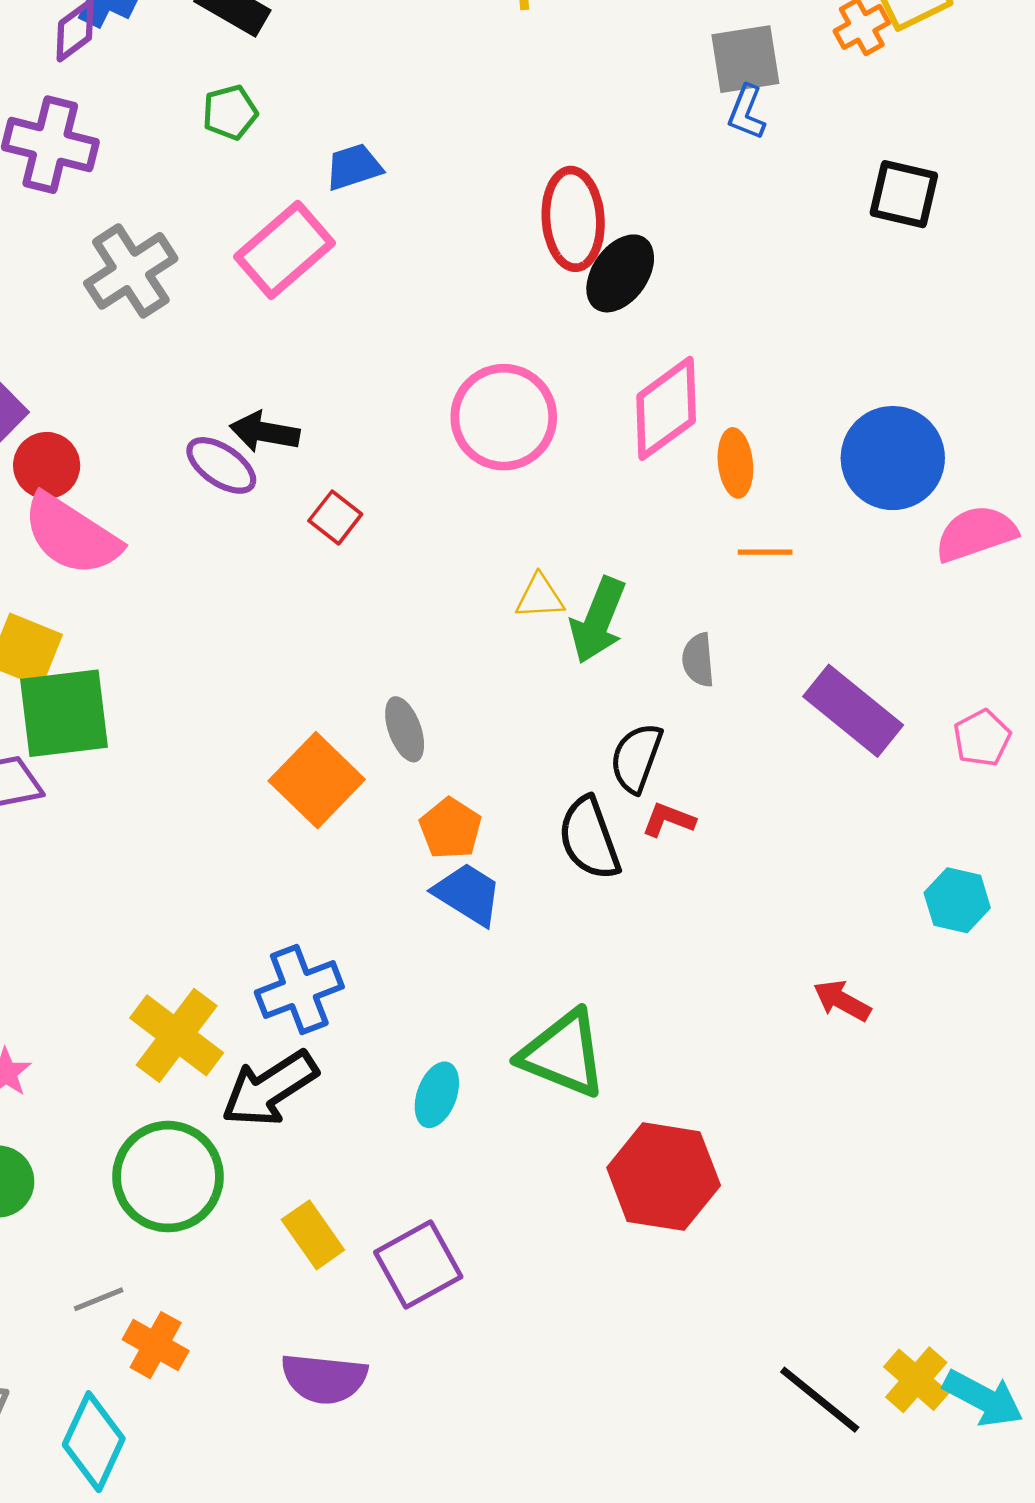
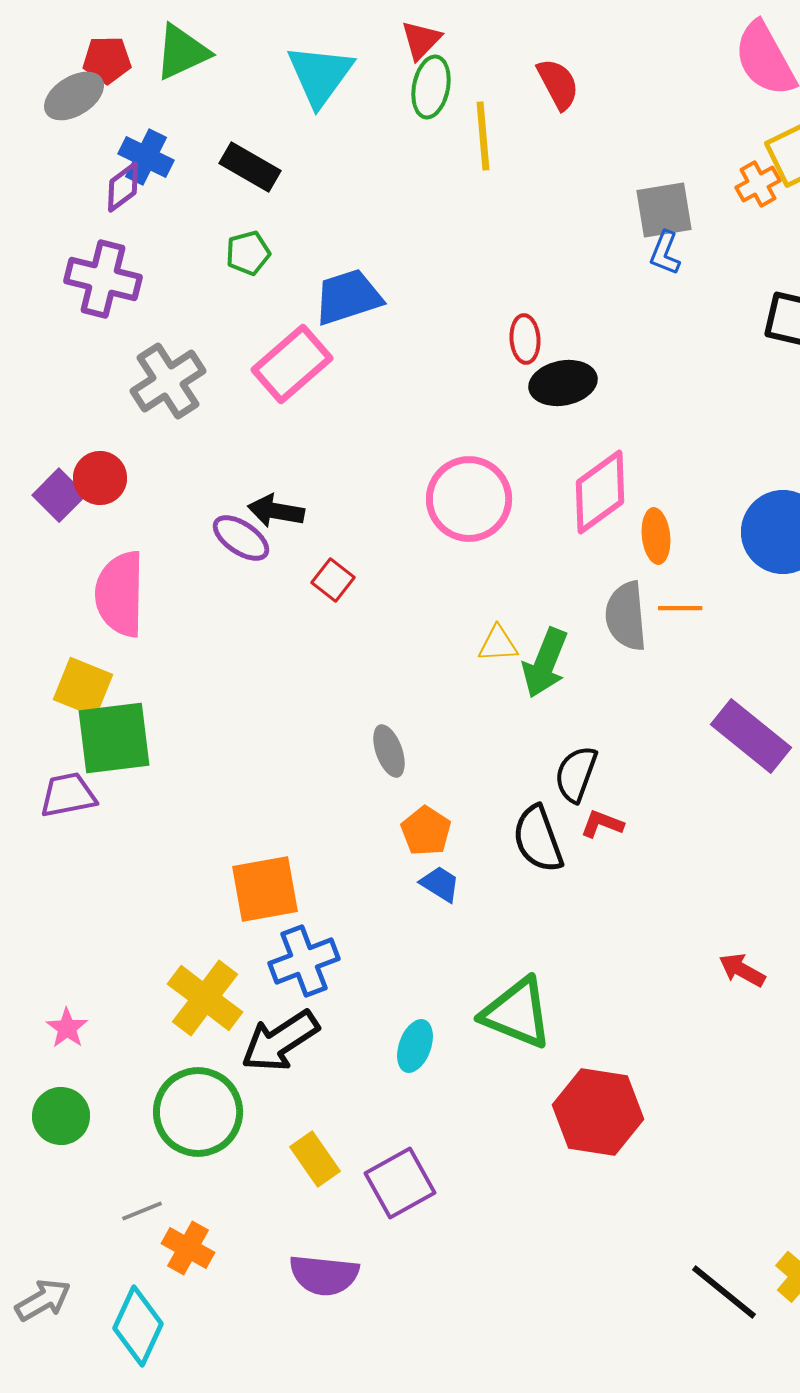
blue trapezoid: (354, 167) -> (348, 297), size x1.5
red ellipse: (573, 219) -> (525, 339), size x0.6
black ellipse: (620, 273) -> (563, 383), turned 44
red circle: (47, 465) -> (100, 478), moved
pink semicircle: (71, 535) -> (120, 594), turned 58
gray semicircle: (698, 660) -> (626, 616), moved, size x1.6
orange square: (317, 780) -> (265, 889), moved, turned 36
blue trapezoid: (468, 894) -> (440, 884), size x0.7

